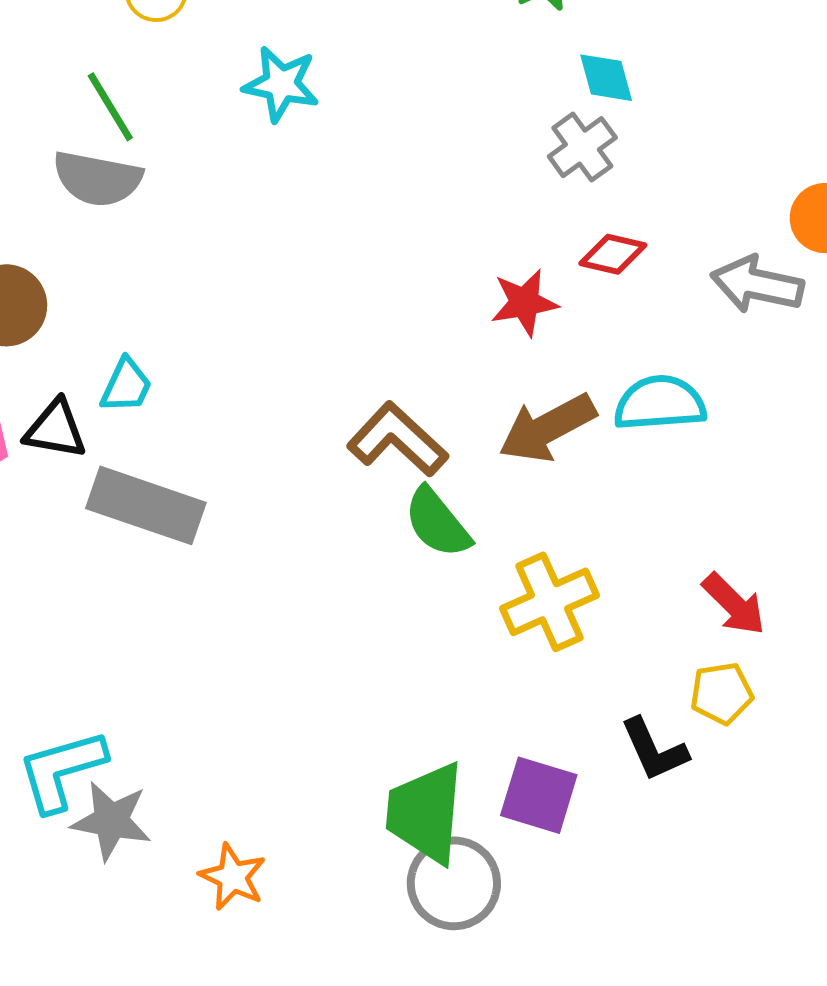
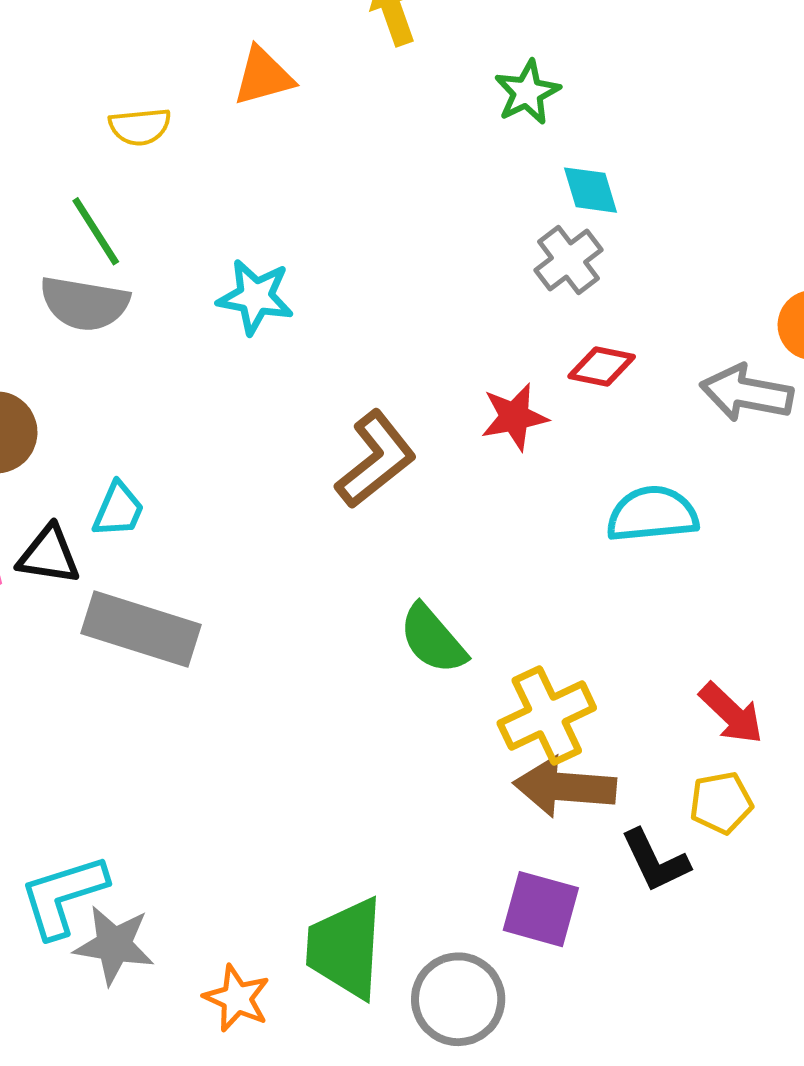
cyan star: (281, 84) -> (255, 297), moved
brown arrow: (547, 428) -> (565, 787), moved, turned 34
brown L-shape: (397, 439) -> (376, 459), moved, turned 100
green trapezoid: (425, 813) -> (345, 948), moved

